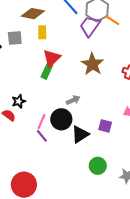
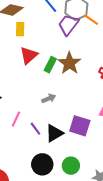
green rectangle: (47, 71) -> (50, 65), moved
black circle: (61, 119) -> (42, 164), moved
purple square: (105, 126) -> (80, 126), size x1.5
purple line: (42, 136) -> (35, 129), moved

